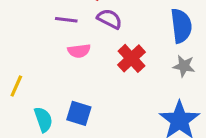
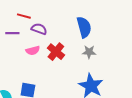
pink semicircle: (79, 51) -> (33, 50), moved

